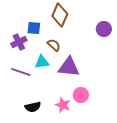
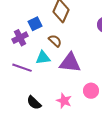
blue square: (34, 28) -> (35, 24), turned -32
pink circle: (81, 95) -> (91, 91), moved
black semicircle: (33, 107) -> (34, 103), turned 56

